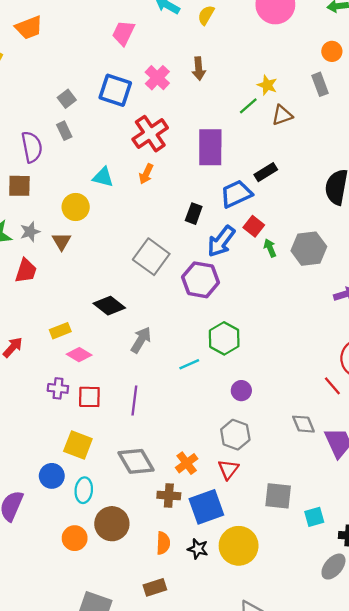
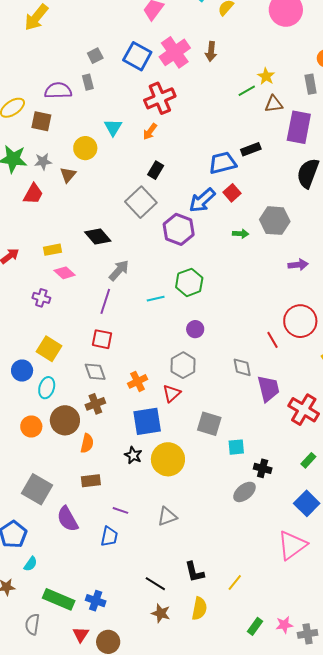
pink cross: (157, 78) -> (175, 52), size x1.4
purple semicircle: (32, 147) -> (58, 91), turned -92
purple rectangle: (210, 147) -> (299, 127), moved
cyan triangle: (103, 177) -> (113, 127), turned 36
black rectangle: (194, 214) -> (156, 170), moved
green arrow: (270, 248) -> (241, 234), moved, turned 105
red square: (89, 397) -> (102, 339), moved
purple line: (134, 400) -> (105, 301), moved
gray diamond: (136, 461) -> (95, 372), size x0.7
brown cross: (169, 496) -> (95, 404), moved, turned -36
orange semicircle: (163, 543) -> (87, 443), moved

